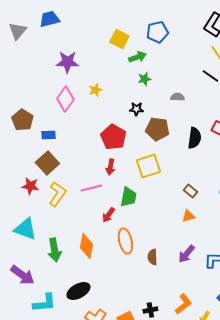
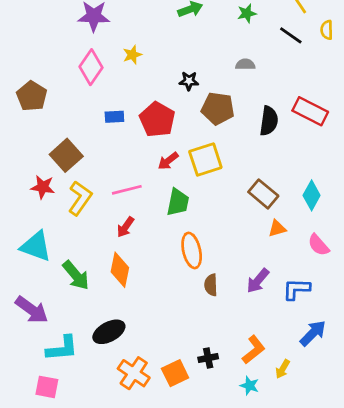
green star: (144, 79) -> (247, 13), moved
blue rectangle: (48, 135) -> (114, 117), moved
red arrow: (110, 167) -> (168, 161), moved, turned 42
brown rectangle: (190, 191) -> (263, 194), size x1.5
red arrow: (108, 215) -> (125, 227), moved
orange triangle: (188, 216) -> (277, 228), moved
orange ellipse: (125, 241) -> (192, 250), moved
green arrow: (54, 250) -> (76, 275), turned -30

